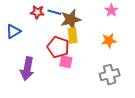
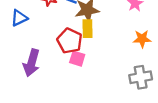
orange star: (109, 41) -> (142, 39), moved
gray cross: (110, 75) -> (141, 77), moved

